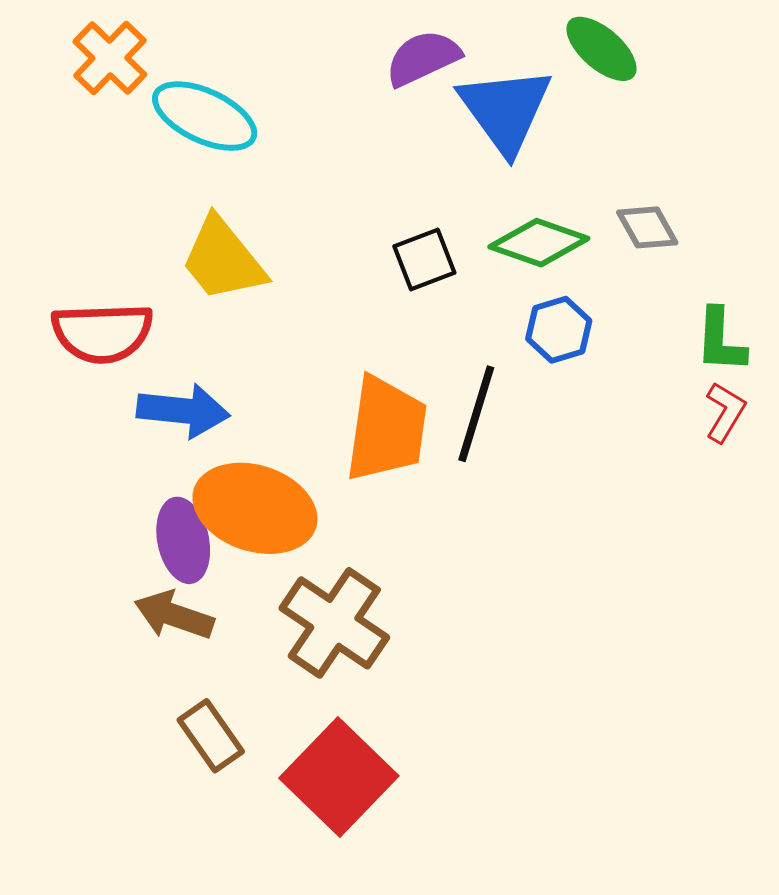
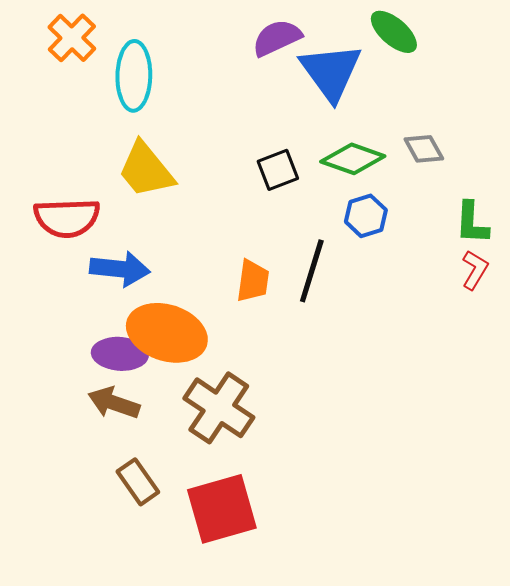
cyan ellipse: (205, 116) -> (134, 76), turned 66
orange trapezoid: (386, 429) -> (253, 281), size x0.6
purple ellipse: (183, 540) -> (120, 354), turned -74
red square: (339, 777) -> (222, 509), turned 30

